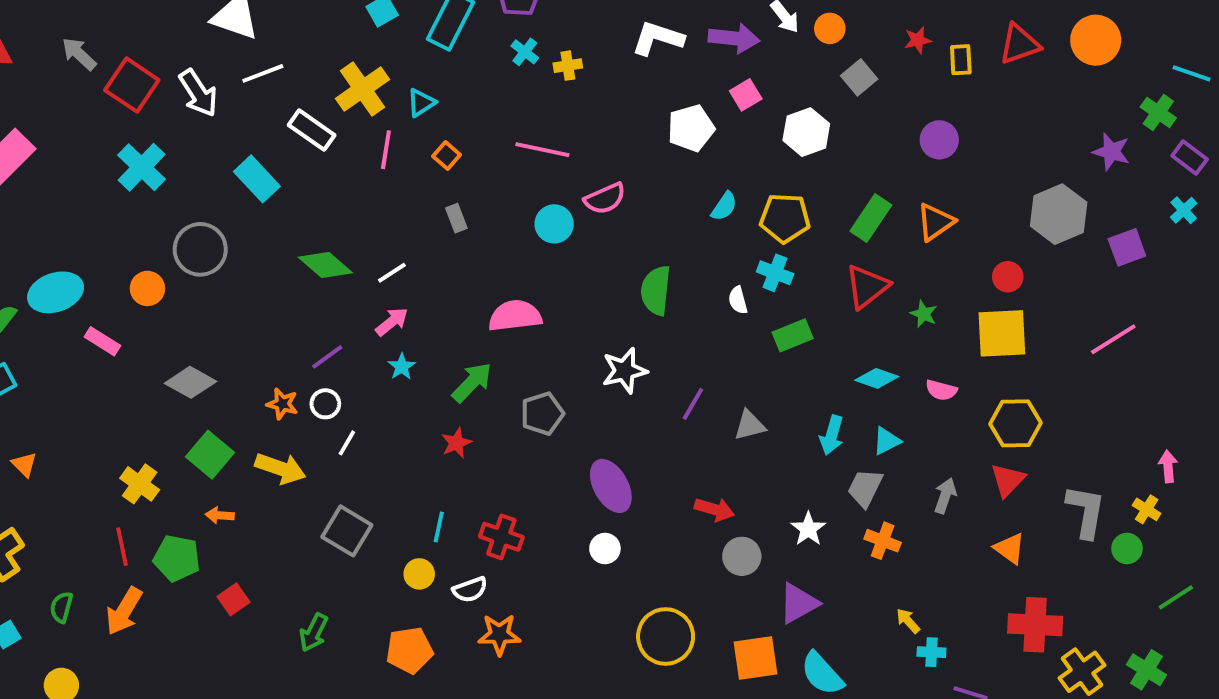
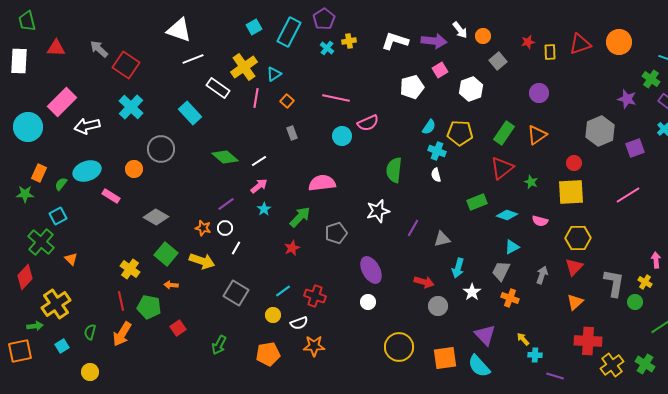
yellow cross: (568, 66) -> (349, 41), moved
white arrow: (198, 93) -> (87, 126), moved, turned 110
cyan cross: (775, 273) -> (437, 151), moved
green rectangle: (793, 335) -> (477, 202), moved
cyan arrow: (832, 435) -> (458, 268), moved
cyan line: (439, 527) -> (283, 291), turned 42
orange triangle: (1010, 549) -> (575, 302), turned 42
purple triangle: (799, 603) -> (485, 335), moved, turned -45

